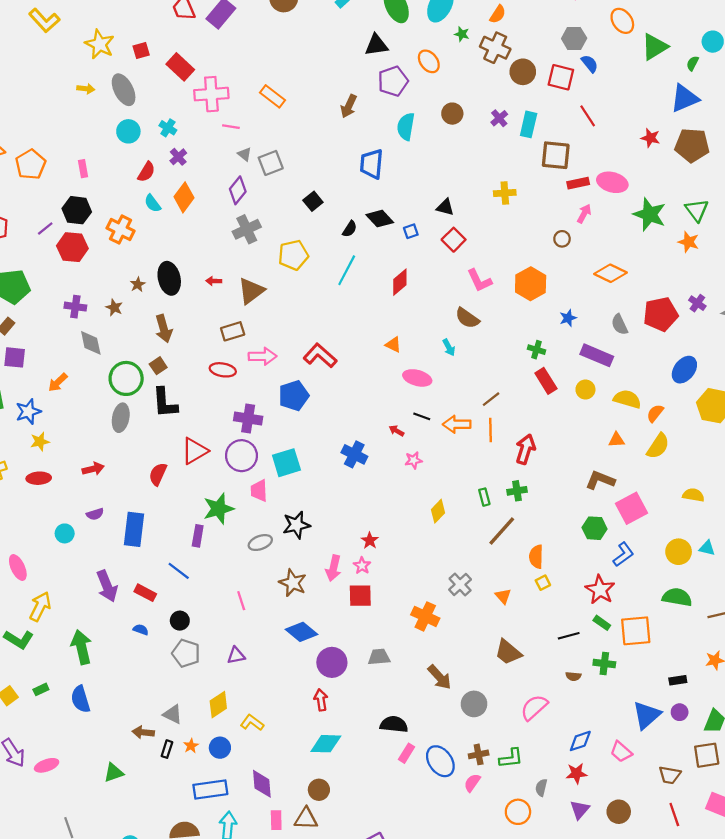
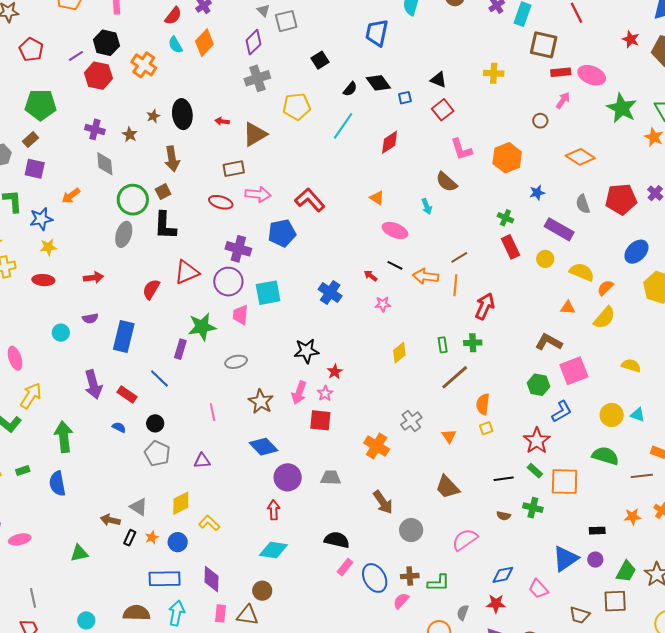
black star: (296, 525) -> (306, 351), moved

